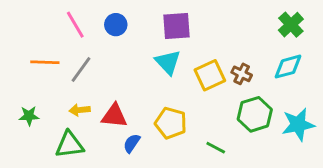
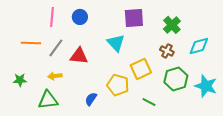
pink line: (75, 25) -> (52, 17), turned 36
green cross: (291, 25) -> (172, 25), moved
purple square: (177, 26) -> (134, 18), moved
yellow square: (210, 75) -> (141, 69), moved
red triangle: (114, 116) -> (79, 56), moved
cyan star: (298, 124) -> (206, 86), turned 30

